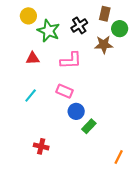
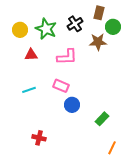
yellow circle: (28, 16) -> (20, 30), moved
cyan line: (31, 95) -> (29, 90), turned 32
green rectangle: (89, 126) -> (102, 119), moved

